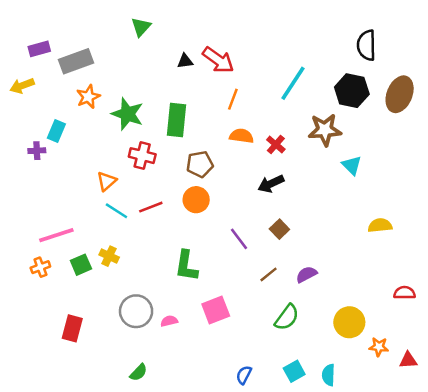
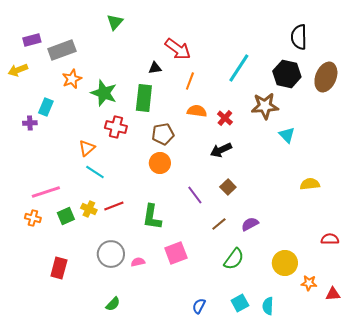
black triangle: (185, 61) -> (155, 68), moved
red line: (151, 207) -> (114, 206), moved
orange cross: (40, 267) -> (33, 218), turned 35

